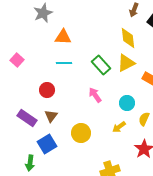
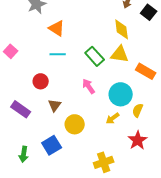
orange triangle: (63, 37) -> (57, 28), turned 30
yellow triangle: (126, 63) -> (120, 54), turned 36
cyan circle: (127, 103) -> (121, 94), size x1.5
brown triangle: (51, 116) -> (55, 105), moved
blue square: (47, 144) -> (52, 145), moved

